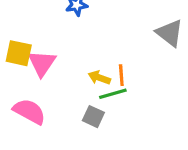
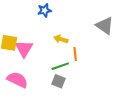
yellow arrow: (99, 78) -> (61, 39), moved
green line: (113, 94) -> (60, 66), moved

